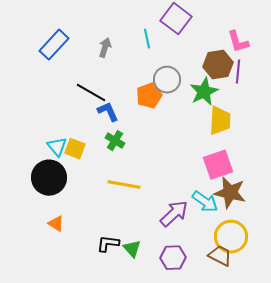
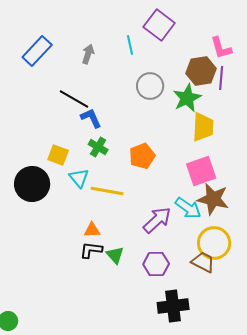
orange pentagon: (149, 96) -> (142, 156), moved
cyan triangle: (57, 147) -> (79, 178), moved
orange triangle: (56, 224) -> (92, 230), moved, turned -36

